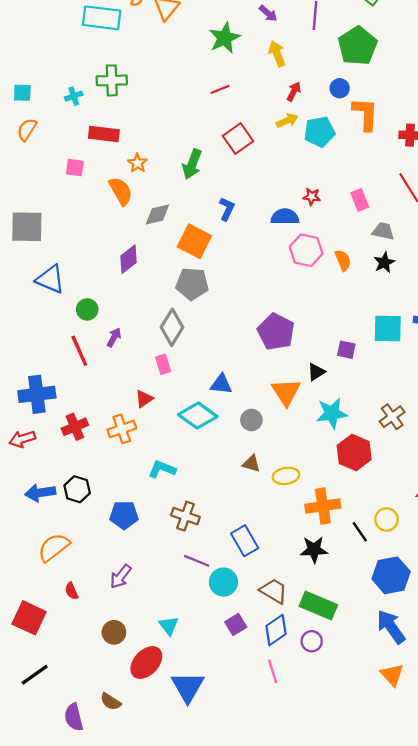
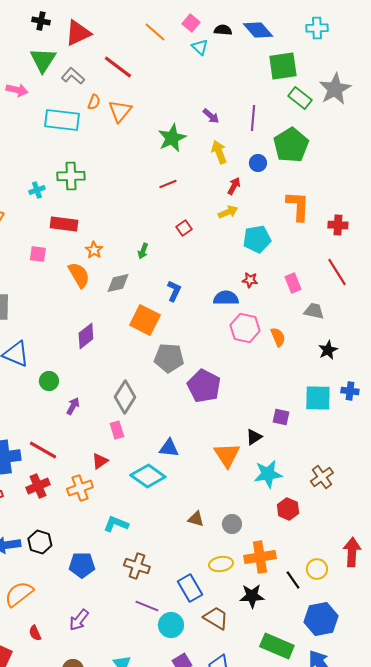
blue circle: (340, 88) -> (258, 163), moved
cyan pentagon: (320, 132) -> (257, 239), moved
red square: (238, 138) -> (184, 228), size x0.6
green arrow: (192, 164) -> (143, 251), size x0.6
gray diamond: (158, 214) -> (118, 283), moved
black star: (384, 263) -> (328, 350), moved
gray pentagon: (192, 284) -> (169, 358), moved
purple pentagon: (276, 332) -> (204, 386), moved
red line: (79, 351) -> (43, 450), moved, turned -36
gray circle: (251, 420) -> (232, 524), moved
red hexagon: (354, 452) -> (288, 509), size x0.7
yellow ellipse: (286, 476) -> (221, 564), moved
brown trapezoid: (274, 591) -> (216, 618), moved
green rectangle: (318, 605) -> (277, 646), moved

